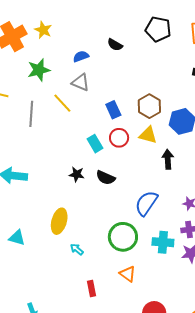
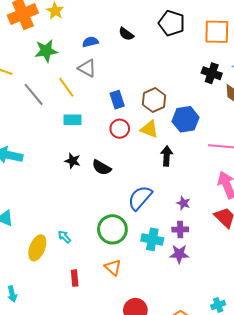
gray line: (31, 114) -> (34, 94), turned -50
cyan rectangle: (95, 144) -> (73, 120), moved, turned -66
yellow ellipse: (59, 221) -> (37, 248), moved

